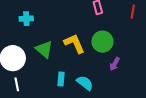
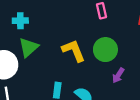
green triangle: (44, 49) -> (29, 47), moved, turned 36

